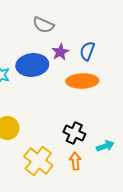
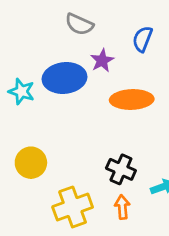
blue semicircle: (87, 51) -> (142, 39), moved
yellow cross: (38, 161) -> (73, 207), turned 32

